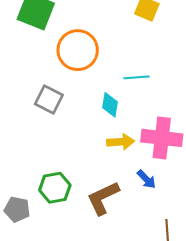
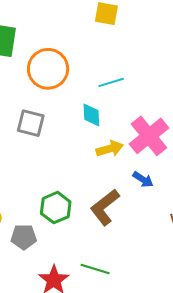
pink cross: (162, 138) -> (149, 136), turned -33

